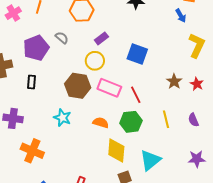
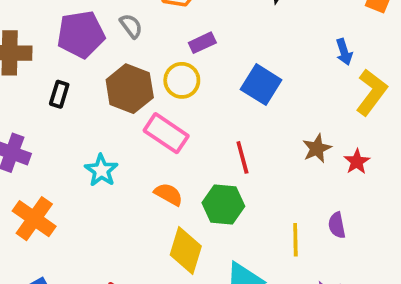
blue arrow: (181, 16) -> (344, 52), moved
brown hexagon: (78, 86) -> (130, 89), moved
pink rectangle: (109, 88) -> (166, 133), moved
yellow line: (166, 119) -> (295, 240), moved

